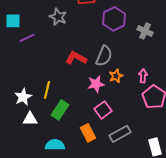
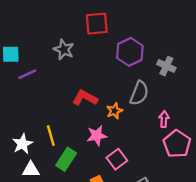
gray semicircle: (104, 56) -> (139, 93), moved
orange star: (116, 76) -> (114, 111), moved
pink star: (96, 84) -> (97, 136), moved
yellow line: (47, 90) -> (51, 136), turned -30

